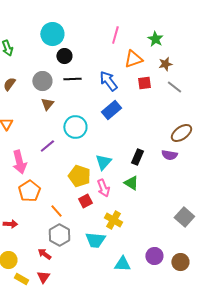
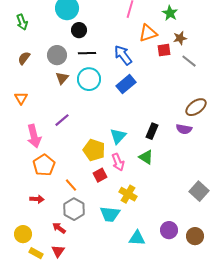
red square: (144, 83) -> (164, 50), moved
cyan circle: (75, 127) -> (89, 79), moved
red arrow: (10, 224) -> (37, 199), moved

